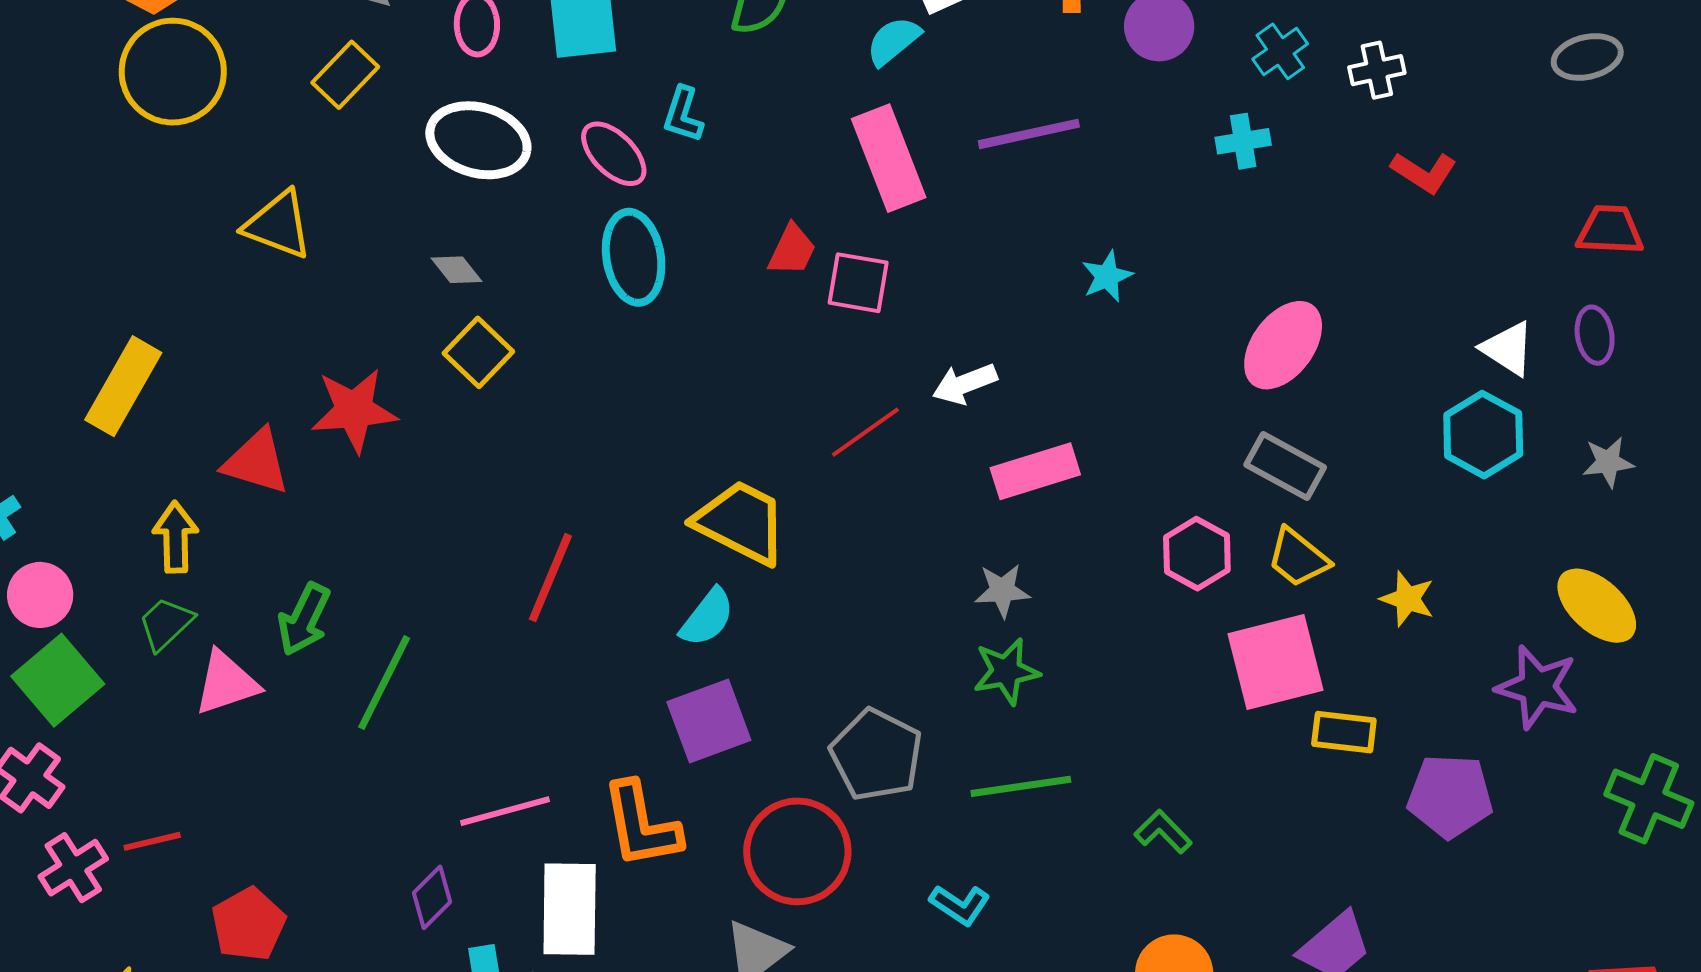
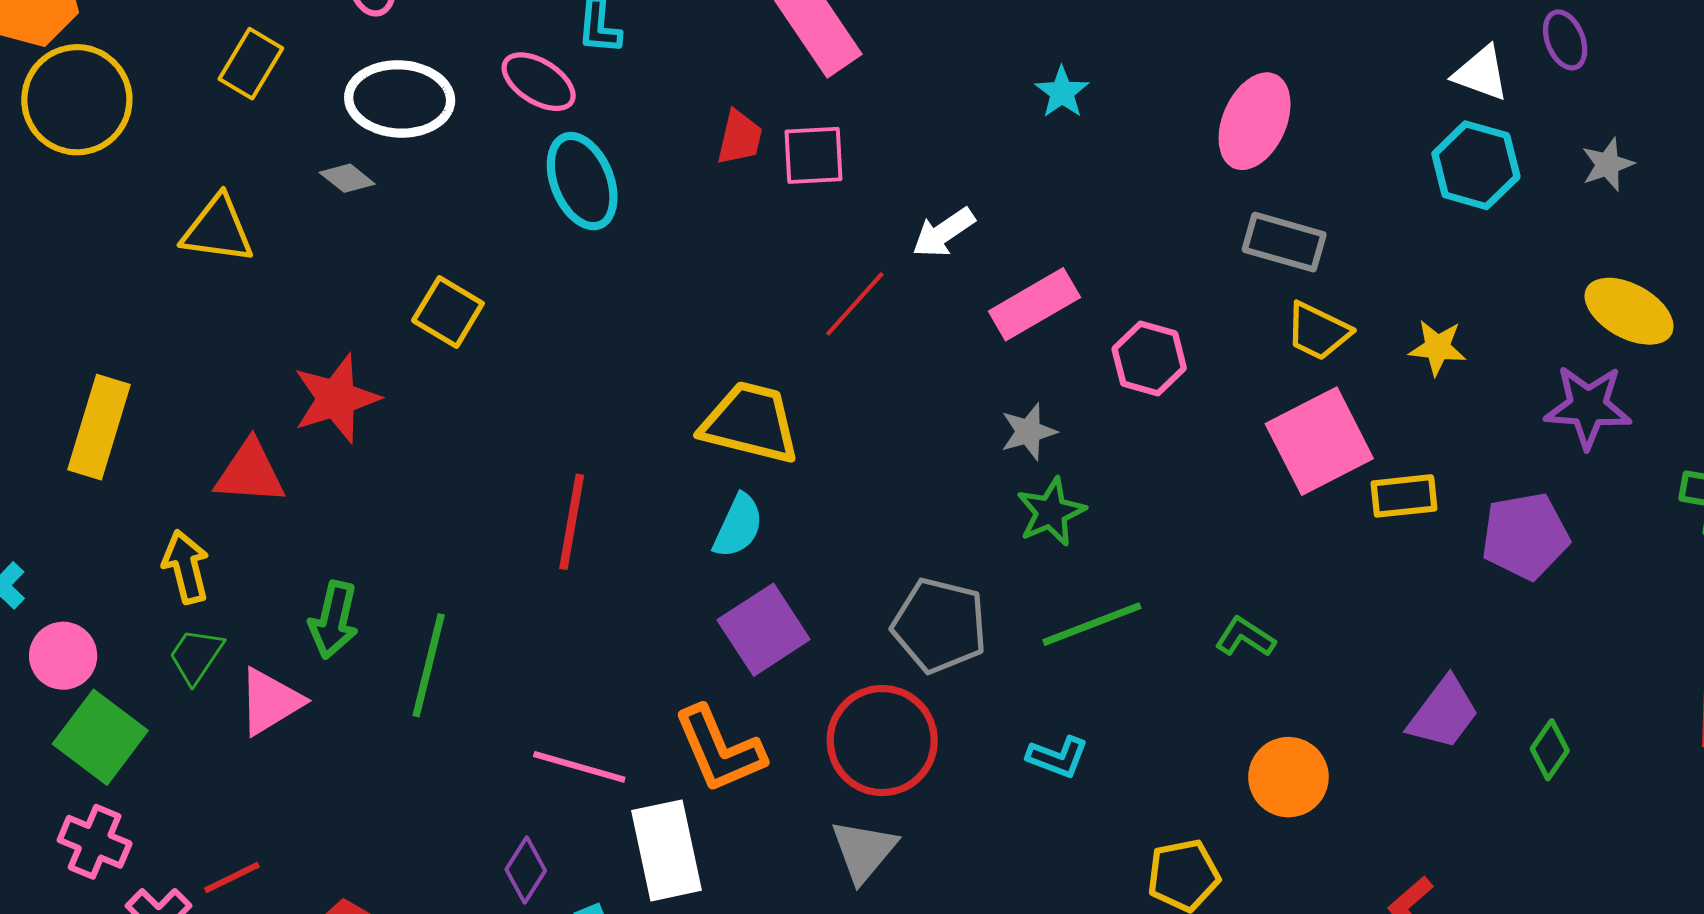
gray diamond: (456, 270) -> (347, 178), moved
pink hexagon: (1197, 554) -> (1149, 359), moved
pink line: (505, 811) -> (579, 767), turned 44

